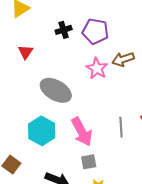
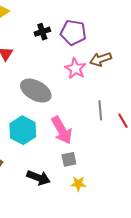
gray line: (121, 127) -> (100, 110), moved

